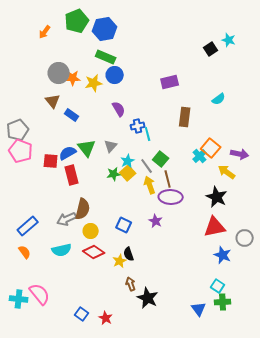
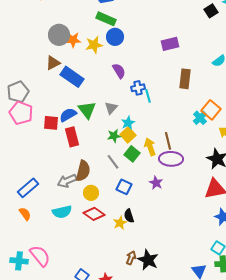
brown triangle: (53, 101) -> (53, 63), turned 42
blue rectangle: (72, 115) -> (72, 77), size x1.6
green square: (161, 159) -> (132, 154), moved
gray line: (147, 166) -> (113, 162), moved
brown arrow: (131, 284) -> (131, 258), moved, turned 40

